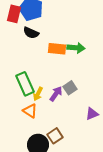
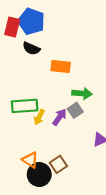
green arrow: (76, 48) -> (82, 93), moved
green rectangle: (25, 84) -> (25, 106), turned -70
orange triangle: (30, 111) -> (30, 160), moved

